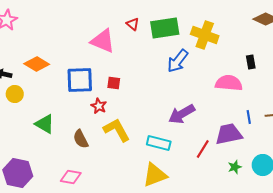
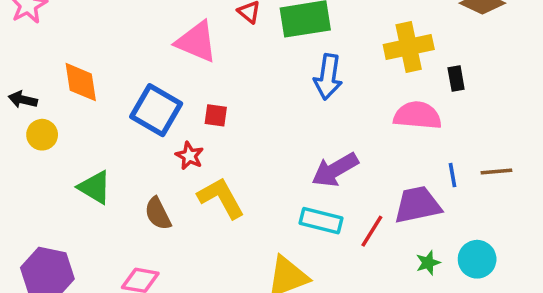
yellow cross: (205, 35) -> (409, 47), moved, turned -32
blue arrow: (178, 61) -> (328, 77), turned -30
orange diamond: (37, 64) -> (81, 82), turned 50
blue square: (80, 80) -> (156, 110), turned 32
cyan rectangle: (159, 143) -> (321, 221), moved

